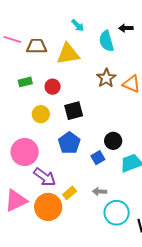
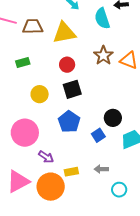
red circle: (53, 87) -> (67, 65), moved
purple arrow: (45, 177) -> (46, 157), size x0.7
yellow rectangle: (70, 193) -> (71, 172), turned 32
cyan circle: (117, 213) -> (119, 190), size x0.6

